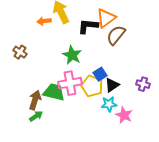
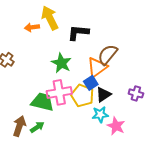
orange triangle: (106, 18) -> (97, 67), moved
brown semicircle: (116, 35) -> (108, 55), moved
brown arrow: (35, 100) -> (19, 126), moved
green arrow: (36, 116) -> (37, 127), moved

